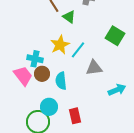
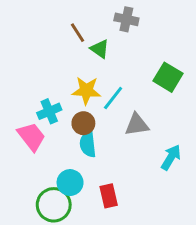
yellow star: (60, 45) -> (86, 91), turned 30
cyan cross: (35, 59) -> (49, 111), turned -35
brown circle: (42, 74) -> (83, 123), moved
cyan arrow: (117, 90) -> (171, 157), turned -36

